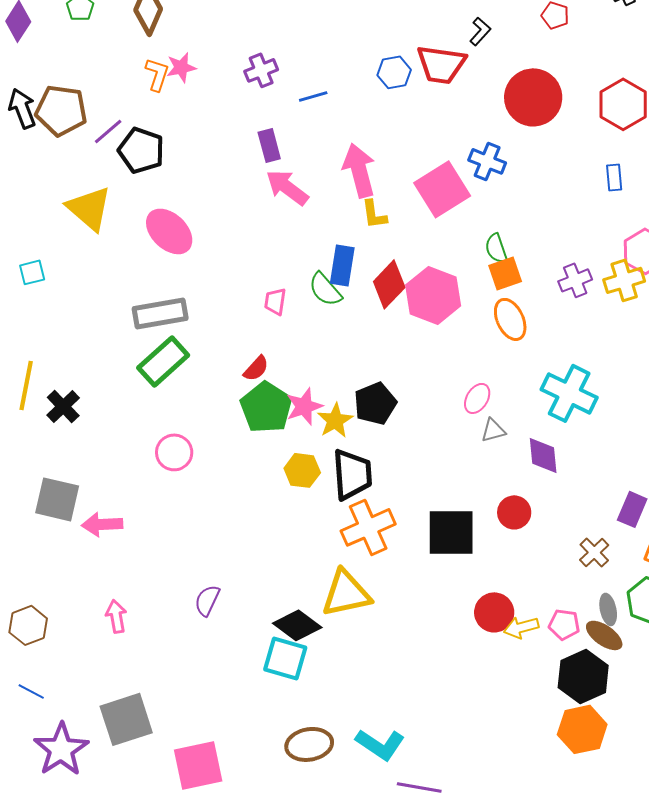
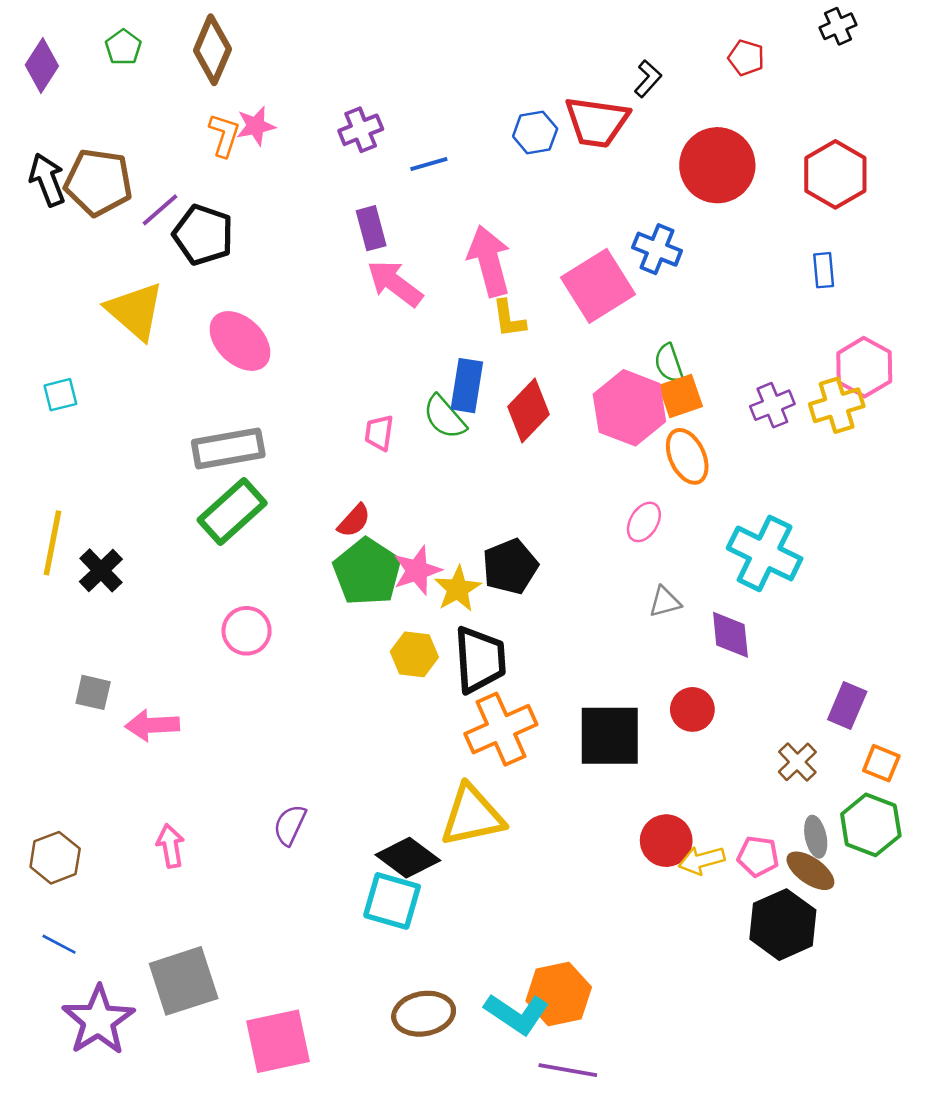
pink hexagon: (433, 295) -> (629, 408), moved
pink ellipse: (477, 398) -> (644, 522), moved
gray square: (57, 499) -> (93, 692), size x0.6
orange hexagon: (582, 729) -> (559, 994), moved

